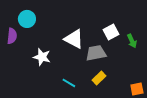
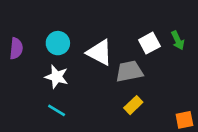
cyan circle: (27, 19) -> (58, 43), moved
green arrow: (132, 41) -> (178, 40), moved
cyan line: (69, 83) -> (57, 110), moved

